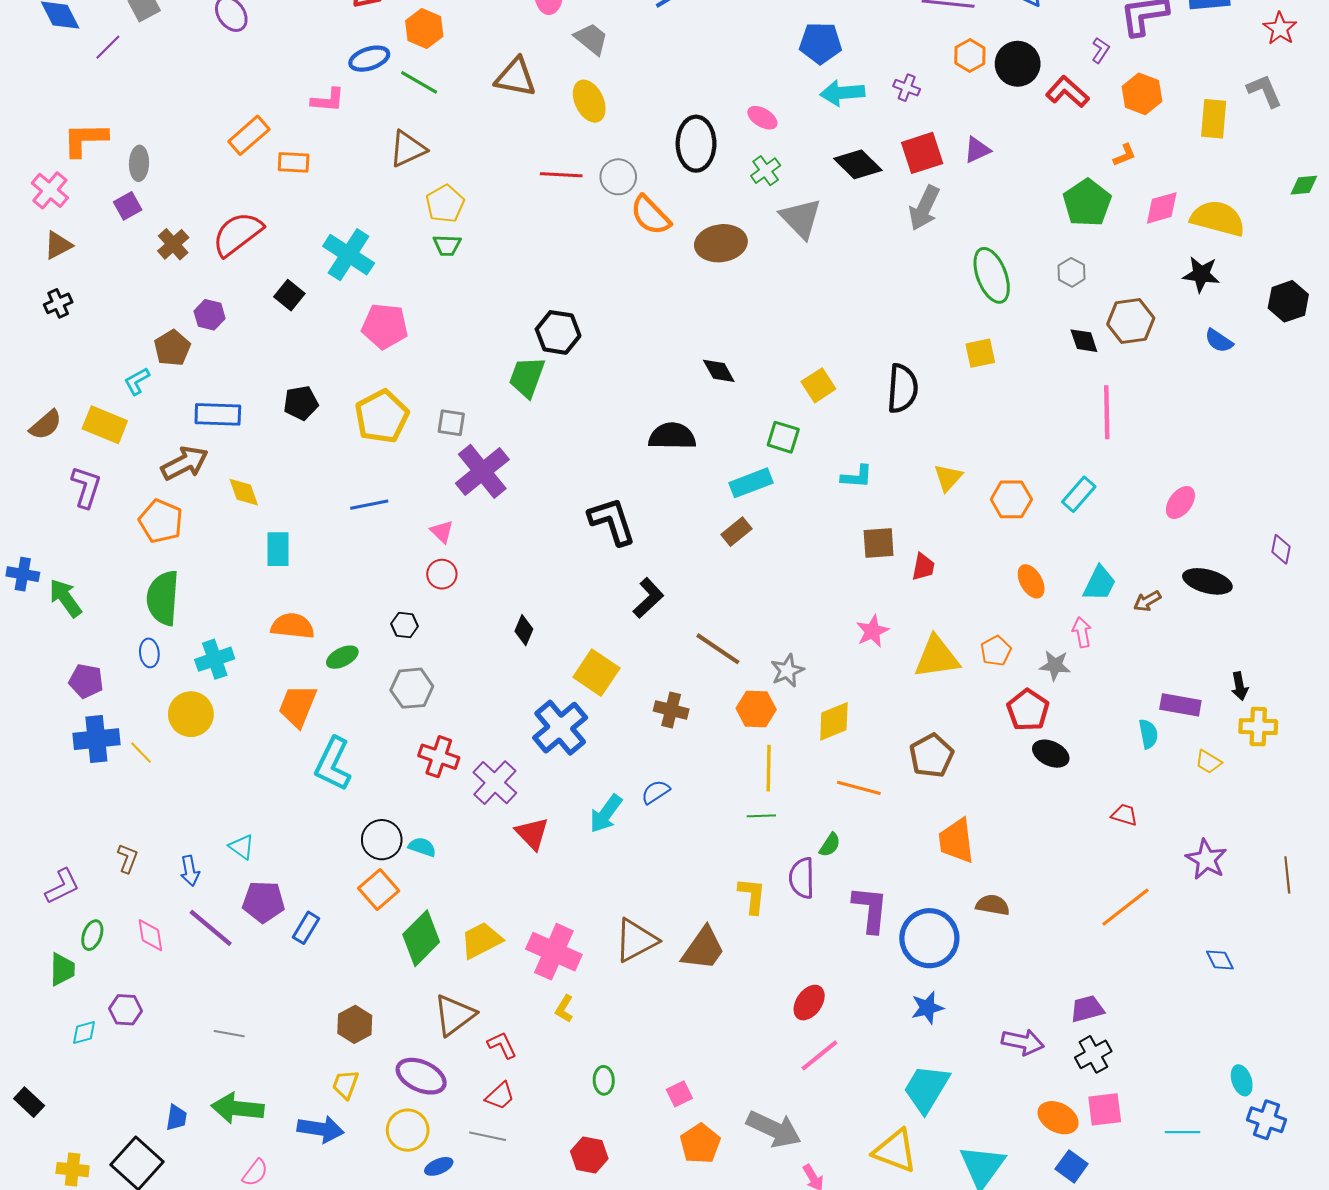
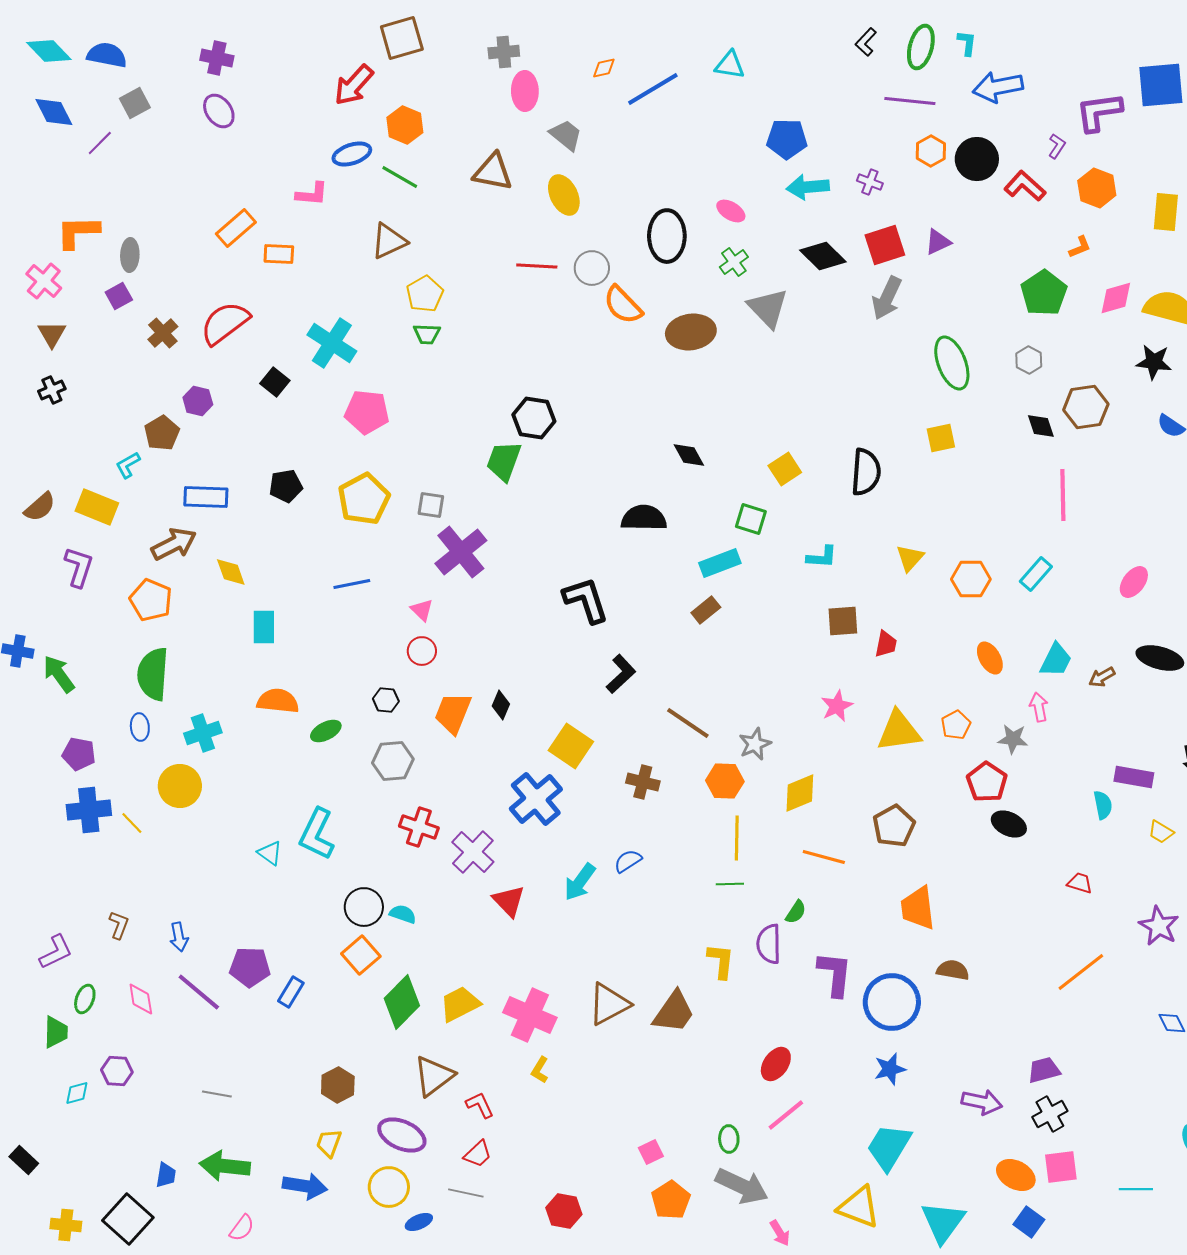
brown triangle: (58, 245) -> (52, 334), turned -32
orange trapezoid: (298, 706) -> (453, 713), moved
cyan triangle: (242, 847) -> (270, 853), moved
green ellipse: (604, 1080) -> (729, 1139), moved

